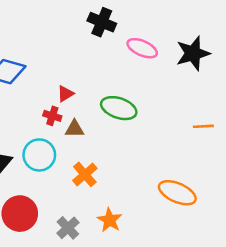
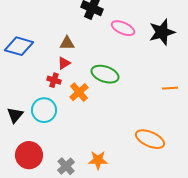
brown triangle: (74, 129) -> (67, 43), moved
orange cross: (85, 174) -> (79, 92), moved
orange star: (110, 220) -> (98, 160), turned -30

